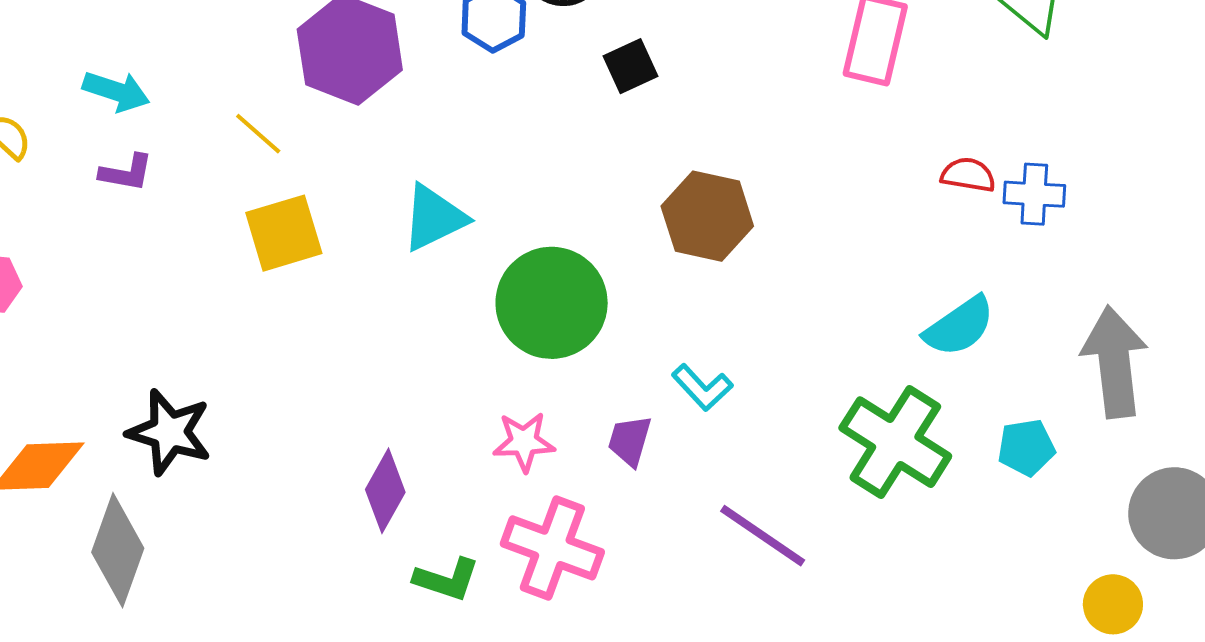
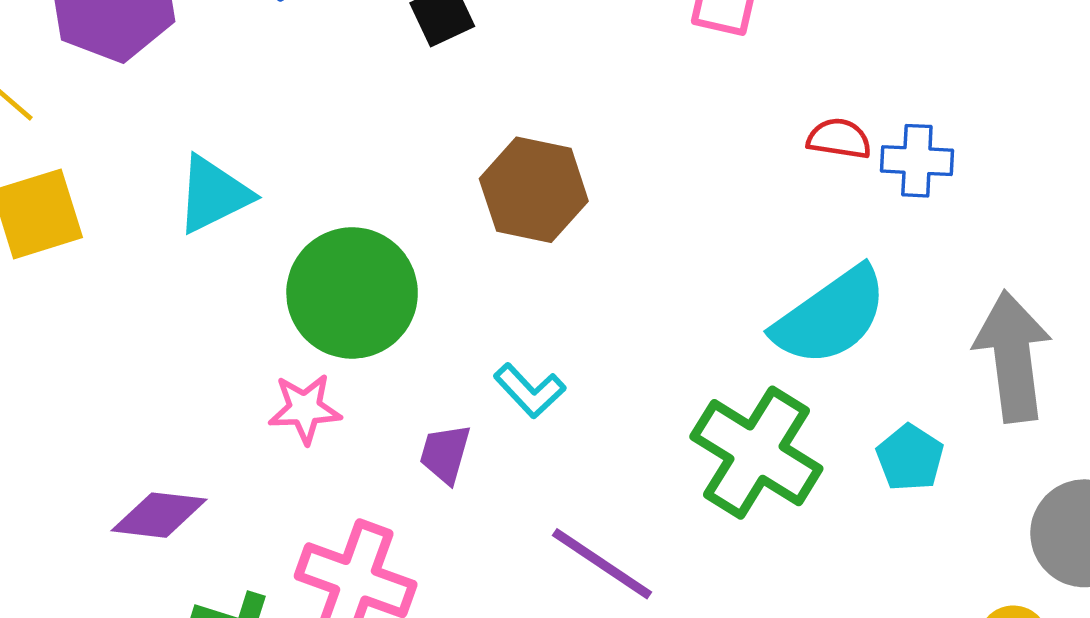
cyan semicircle: (959, 326) -> (830, 316), size x1.4
pink star: (524, 442) -> (305, 409), moved
cyan pentagon: (1026, 448) -> (910, 458), turned -30
purple diamond: (385, 491) -> (159, 515), turned 68

